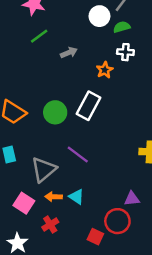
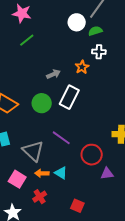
gray arrow: (69, 53) -> (53, 74), moved
gray triangle: (44, 170) -> (33, 151), turned -35
red circle: (117, 221) -> (92, 155), moved

